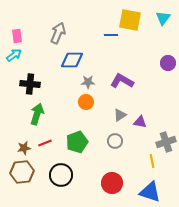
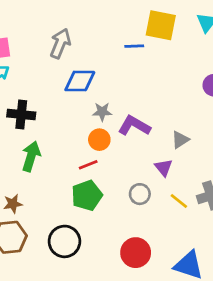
purple L-shape: (122, 81) -> (134, 126), moved
gray triangle: (120, 115) -> (180, 140), moved
purple triangle: (140, 122) -> (164, 168), moved, turned 40
red line: (45, 143) -> (88, 165), moved
yellow line: (152, 161) -> (179, 201), moved, turned -40

